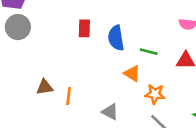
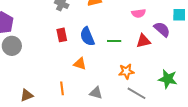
orange triangle: (132, 73) -> (80, 64), moved
brown triangle: (45, 87) -> (27, 95), moved

